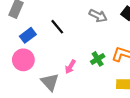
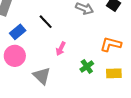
green cross: (98, 59) -> (87, 66), moved
pink arrow: (70, 67) -> (61, 49), moved

